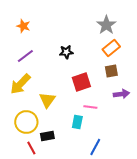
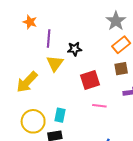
purple line: (25, 56) -> (49, 39), moved, turned -48
yellow triangle: (47, 100) -> (55, 63), moved
cyan rectangle: (77, 122) -> (60, 115), moved

